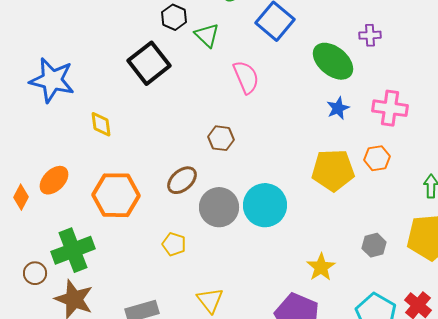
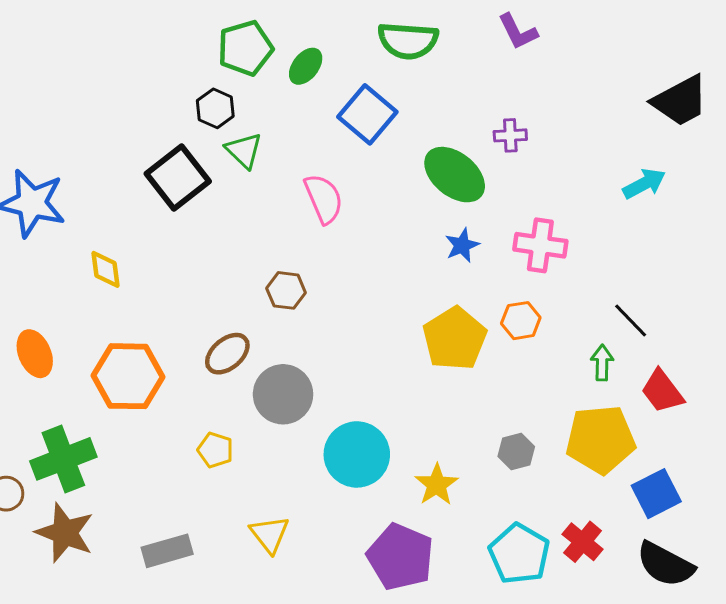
green triangle: (207, 35) -> (244, 150), moved
yellow pentagon: (333, 170) -> (455, 339), turned -30
orange ellipse: (54, 180) -> (35, 354), turned -68
cyan circle: (265, 205) -> (357, 454), moved

